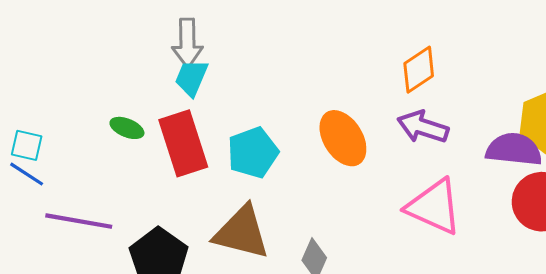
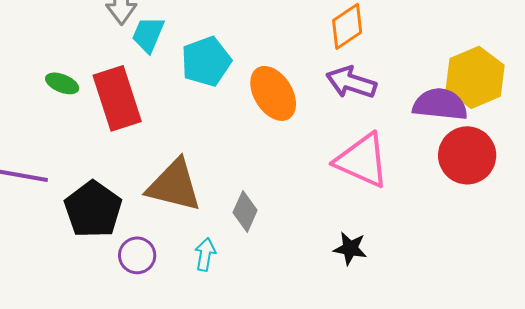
cyan trapezoid: (191, 78) -> (148, 34), moved
cyan pentagon: (253, 153) -> (206, 61), moved

